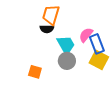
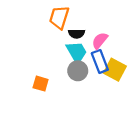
black semicircle: (47, 29) -> (77, 34), moved
blue rectangle: (97, 44) -> (100, 61), moved

